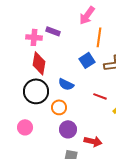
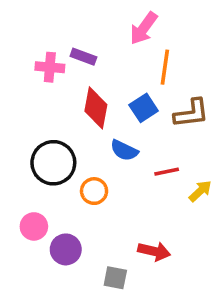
red diamond: (39, 63) -> (96, 108), moved
blue semicircle: (66, 84) -> (124, 150), moved
red line: (100, 96) -> (167, 172), turned -32
purple circle: (68, 129) -> (66, 249), moved

